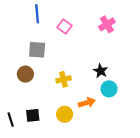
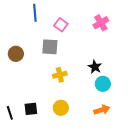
gray square: (37, 50) -> (50, 47), moved
brown circle: (25, 74) -> (16, 54), moved
orange arrow: (87, 103) -> (102, 110), moved

